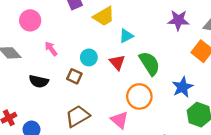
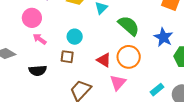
pink circle: (30, 20) -> (32, 18), moved
red triangle: (117, 62) -> (104, 60), moved
pink triangle: (120, 120) -> (118, 82), turned 48

